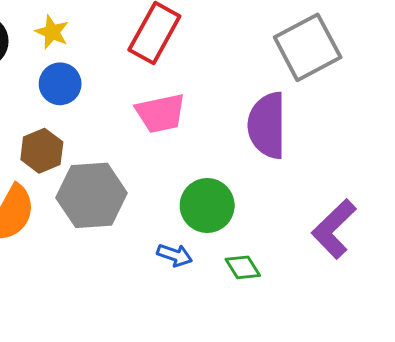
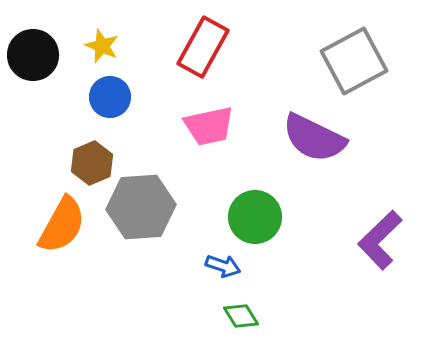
purple semicircle: (267, 125) -> (314, 138), turned -64
green diamond: (243, 267) -> (241, 316), moved

